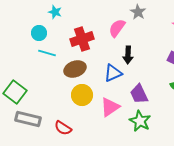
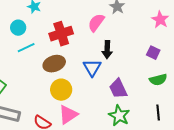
cyan line: (47, 53) -> (26, 48), turned -42
blue triangle: (113, 73) -> (92, 68), turned -36
pink triangle: (110, 107) -> (68, 115), moved

